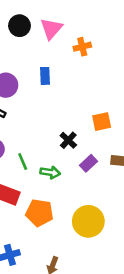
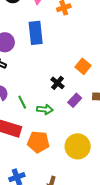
blue rectangle: (45, 76) -> (36, 33), size x1.6
orange square: (102, 122) -> (83, 66), turned -35

